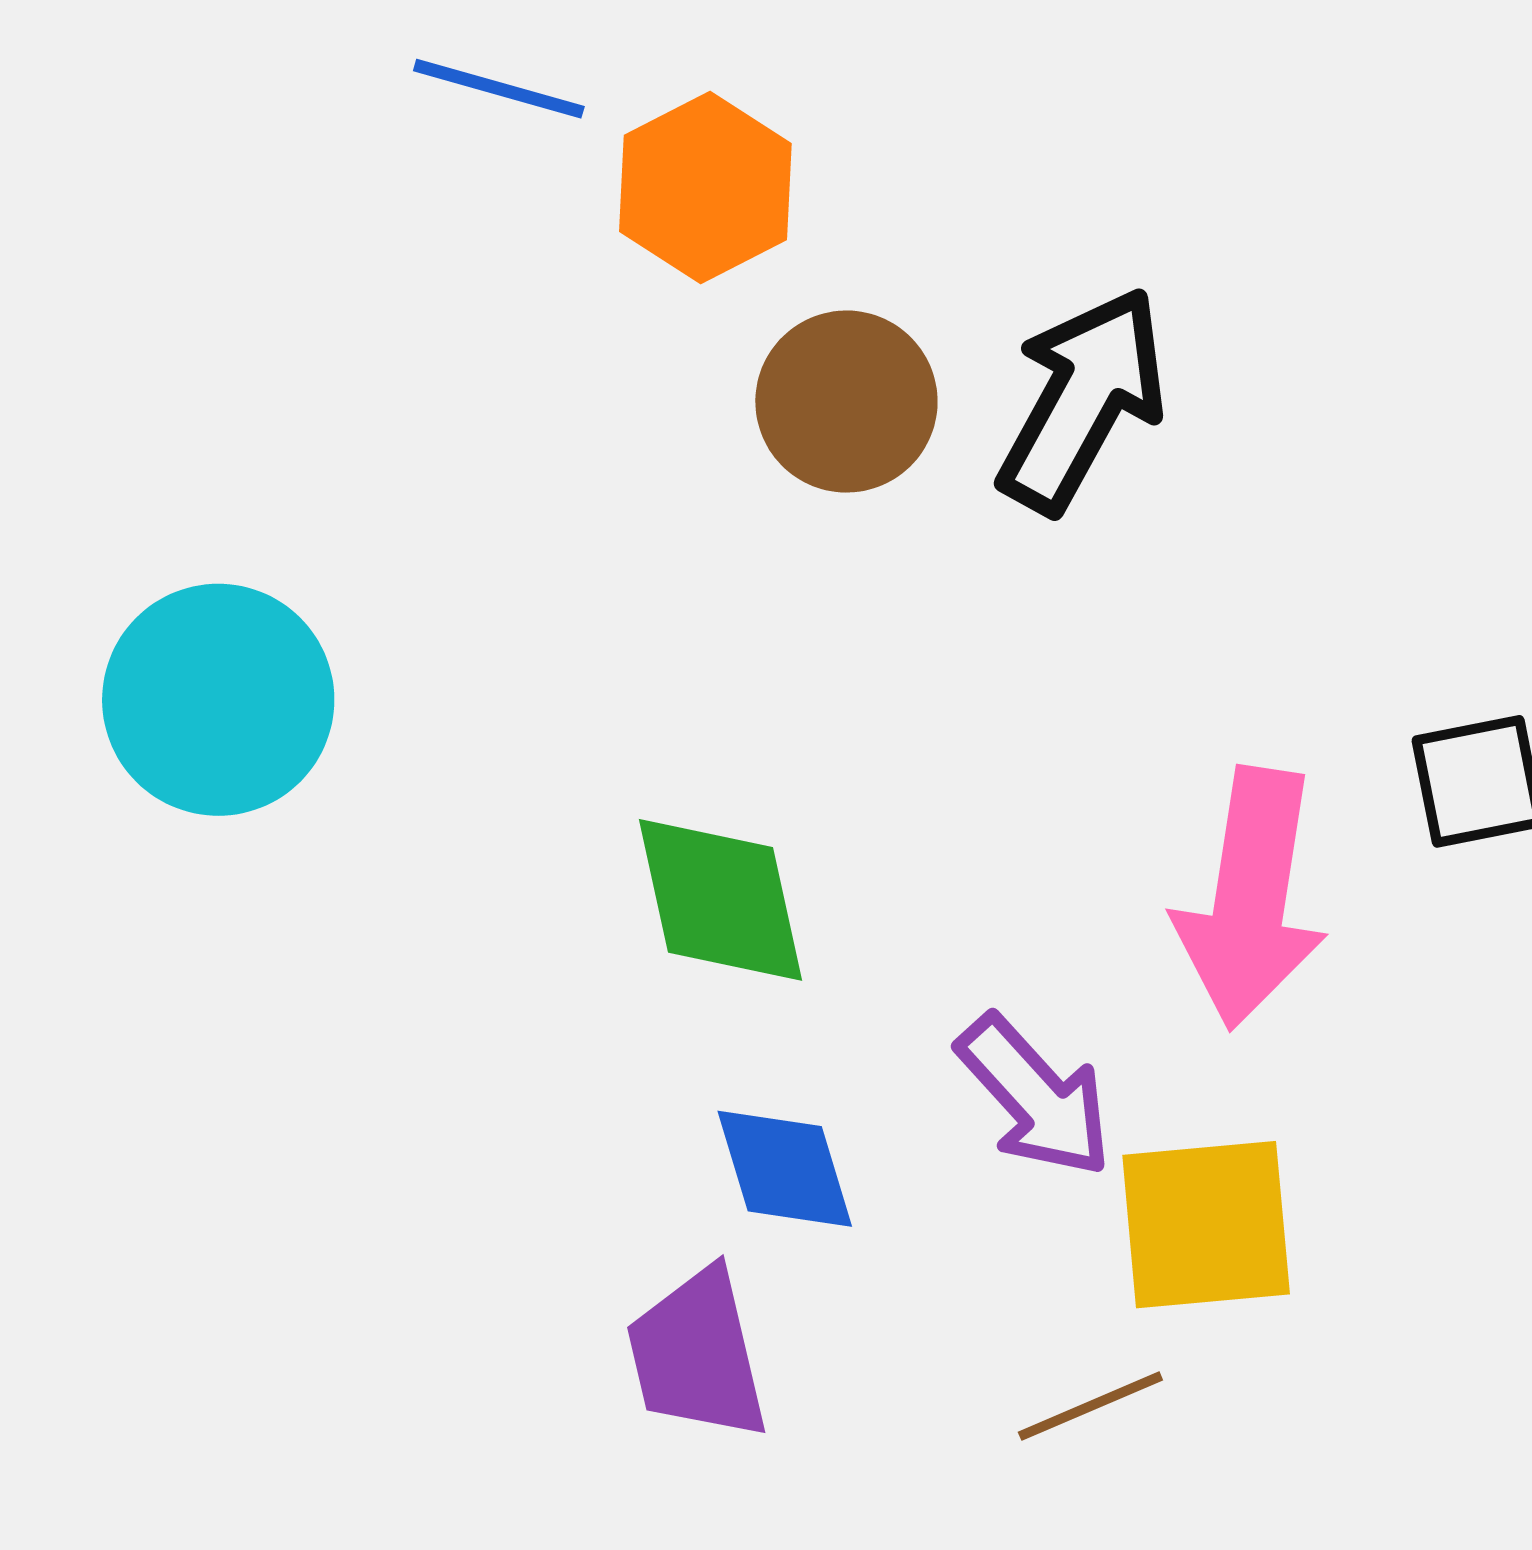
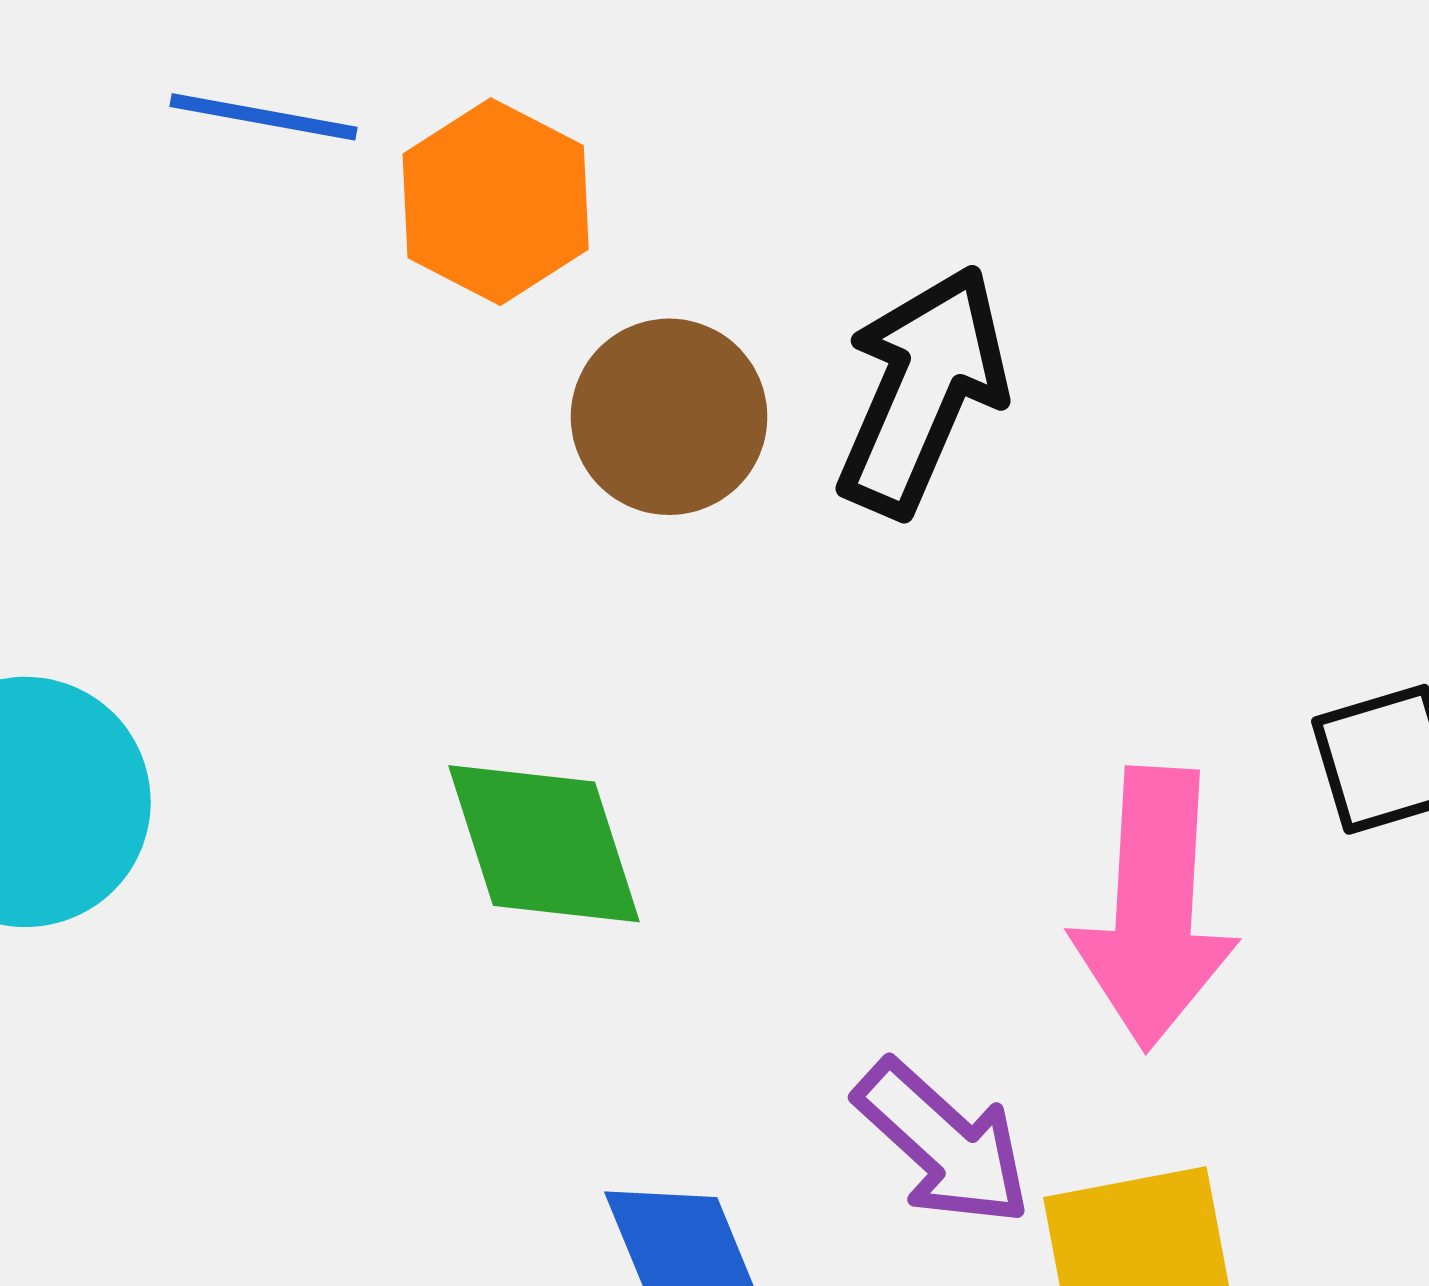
green diamond: (721, 900) -> (544, 844), moved

